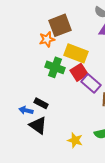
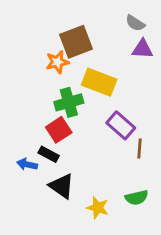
green cross: (55, 67) -> (69, 102), turned -36
red square: (79, 72) -> (59, 130), moved
black triangle: (38, 125) -> (62, 186), moved

